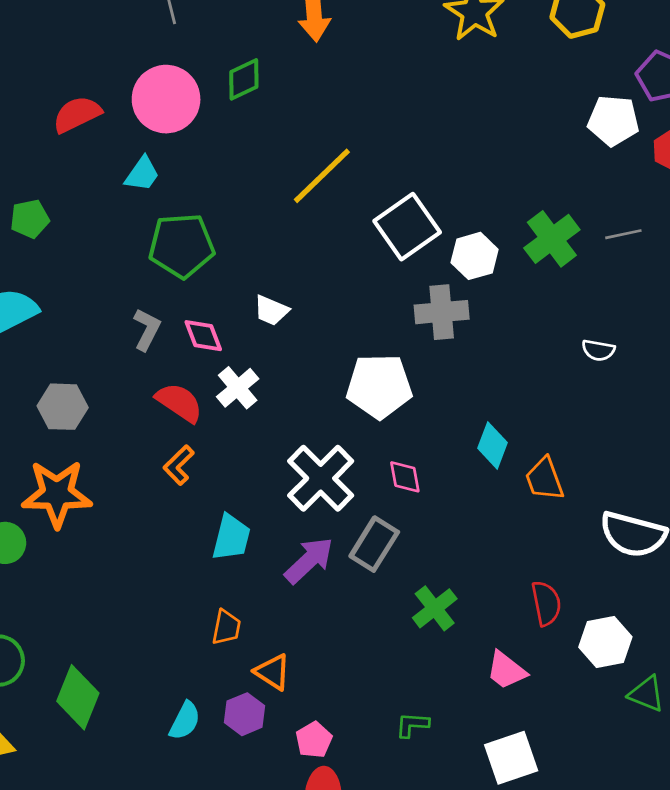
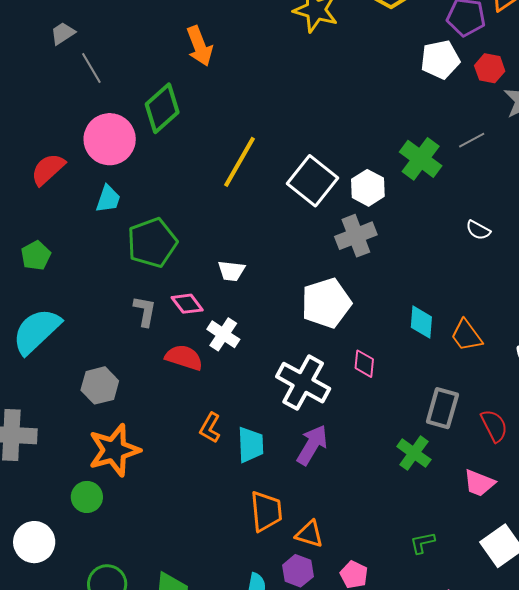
green diamond: (244, 79) -> (162, 108), size x1.4
white semicircle: (598, 350) -> (478, 230), turned 35
orange L-shape: (179, 465) -> (210, 428), moved
pink diamond: (405, 477) -> (364, 364), turned 32
gray rectangle: (374, 544) -> (442, 408), moved
orange trapezoid: (226, 627) -> (266, 511), size x1.5

